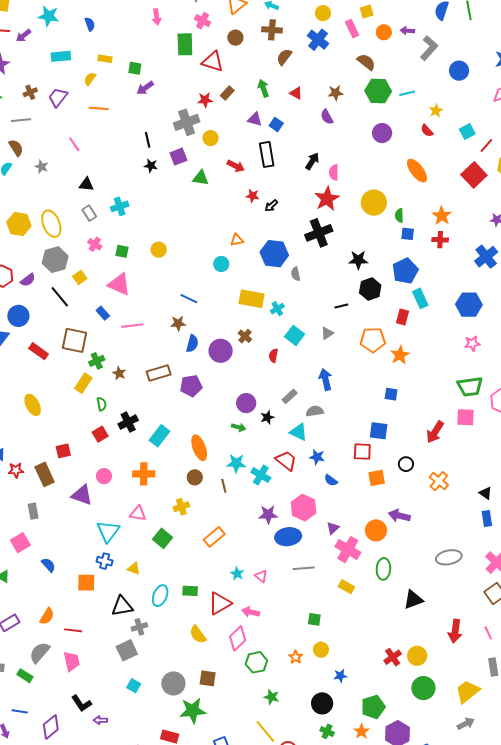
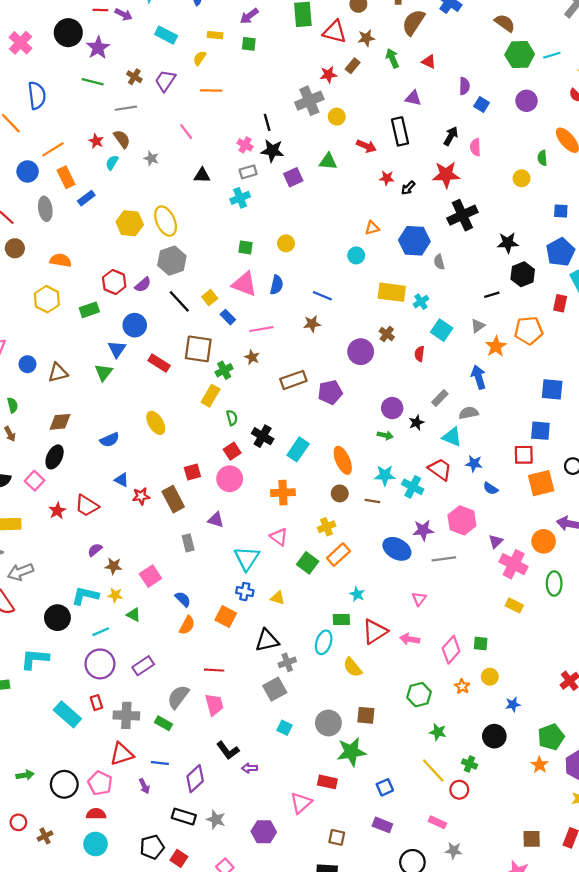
purple arrow: (23, 36) -> (123, 14), turned -112
cyan rectangle: (61, 56) -> (166, 35), turned 36
brown semicircle: (284, 57) -> (413, 22), size x1.4
purple arrow: (145, 88) -> (249, 16), moved
brown cross: (30, 92) -> (134, 77), turned -32
brown star: (335, 93) -> (366, 38), moved
purple semicircle: (327, 117) -> (464, 86), turned -147
purple triangle: (255, 119) -> (413, 98), moved
blue square: (276, 124) -> (482, 104), moved
purple square: (178, 157) -> (293, 177), moved
black star: (151, 166) -> (272, 151), size x1.5
red star: (327, 199) -> (446, 175), moved, turned 30
yellow circle: (374, 203) -> (522, 178), size x0.6
gray rectangle: (89, 213) -> (248, 172), moved, turned -70
green semicircle: (399, 215) -> (542, 158), moved
pink cross: (95, 244) -> (245, 145), moved
yellow square: (80, 277) -> (210, 298), moved
blue semicircle: (192, 344) -> (277, 285), moved
orange star: (400, 355) -> (496, 346), moved
brown star: (119, 373) -> (252, 357), moved
blue square: (391, 394) -> (552, 389), size x1.5
black cross: (128, 422) -> (263, 436), turned -30
pink circle: (104, 476) -> (230, 479), moved, size x1.5
orange square: (377, 478) -> (541, 483), size x1.4
brown line: (224, 486) -> (372, 501), turned -64
purple triangle: (82, 495) -> (216, 520), size x0.7
gray rectangle: (33, 511) -> (188, 543), moved
pink triangle: (138, 513) -> (279, 537), turned 30
orange rectangle: (214, 537) -> (338, 555), moved
blue ellipse: (288, 537) -> (397, 549), moved, turned 40
gray line: (304, 568) -> (444, 559), moved
cyan star: (237, 574) -> (357, 594), moved
pink triangle: (261, 576) -> (419, 599), turned 32
orange square: (86, 583) -> (226, 617), turned 30
cyan ellipse: (160, 596) -> (324, 642), moved
orange semicircle: (47, 616) -> (187, 625), moved
pink diamond: (238, 638) -> (451, 650), moved
green cross: (327, 731) -> (469, 764), moved

